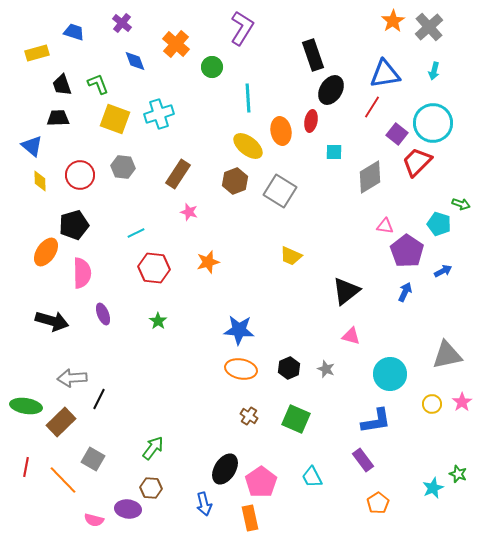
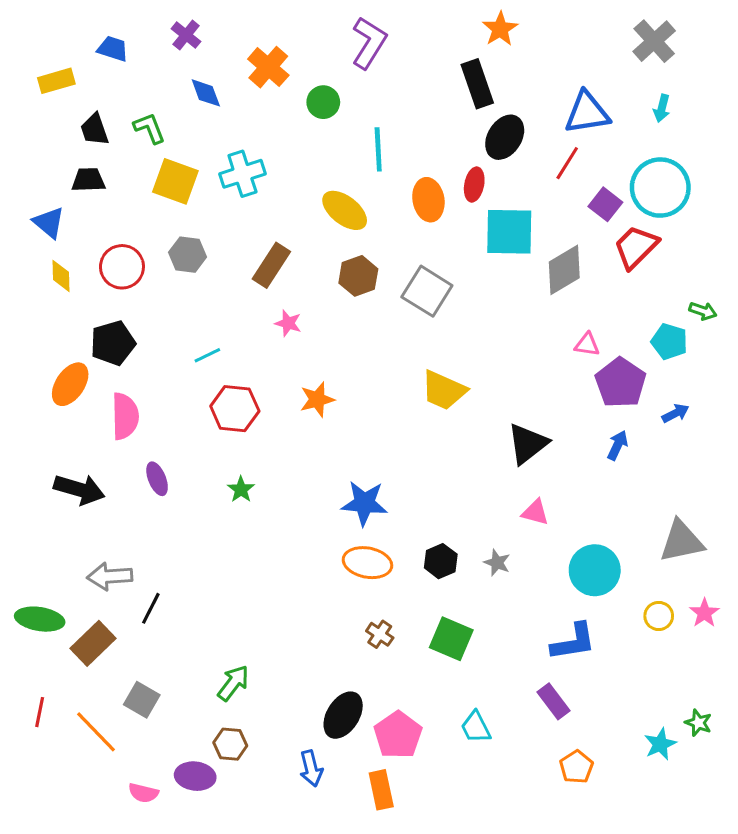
orange star: (393, 21) -> (500, 29), moved
yellow ellipse: (248, 146) -> (345, 210), moved
cyan square: (334, 152) -> (509, 232), size x2.0
yellow trapezoid: (291, 256) -> (444, 390), size x1.4

